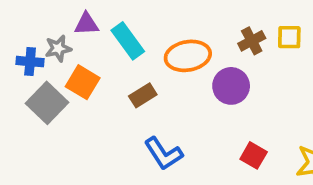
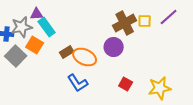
cyan rectangle: (128, 41) -> (47, 27), moved
brown cross: (252, 41) -> (125, 23), size x1.6
gray star: (58, 48) -> (22, 27), size x1.5
orange ellipse: (188, 56) -> (85, 57), moved, turned 35

